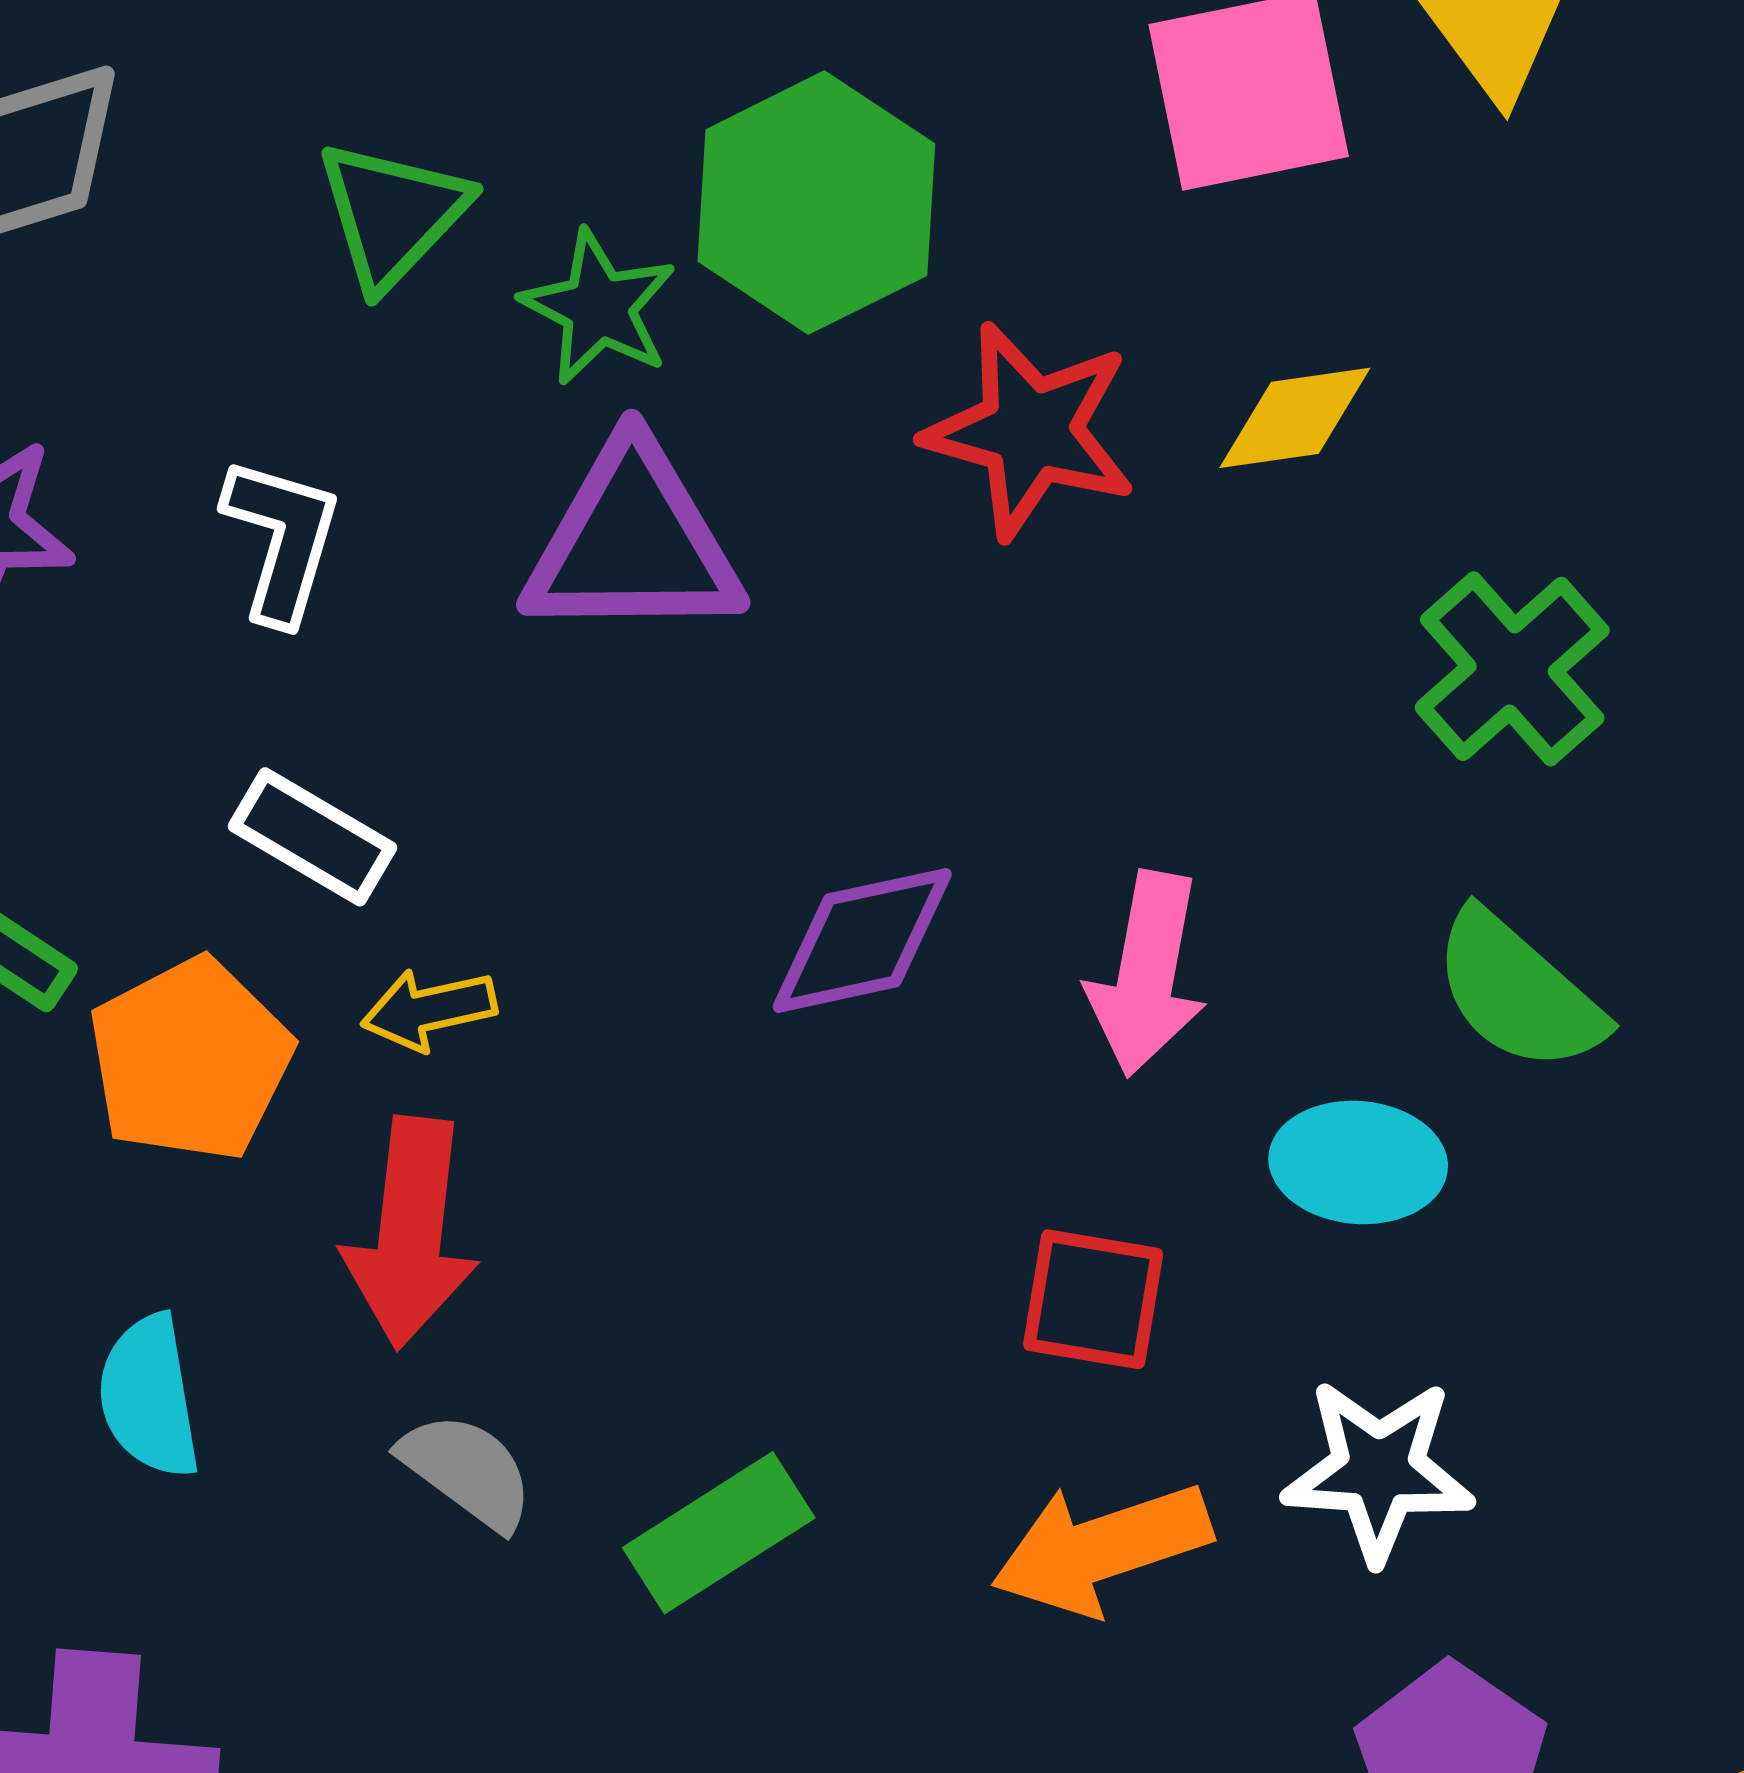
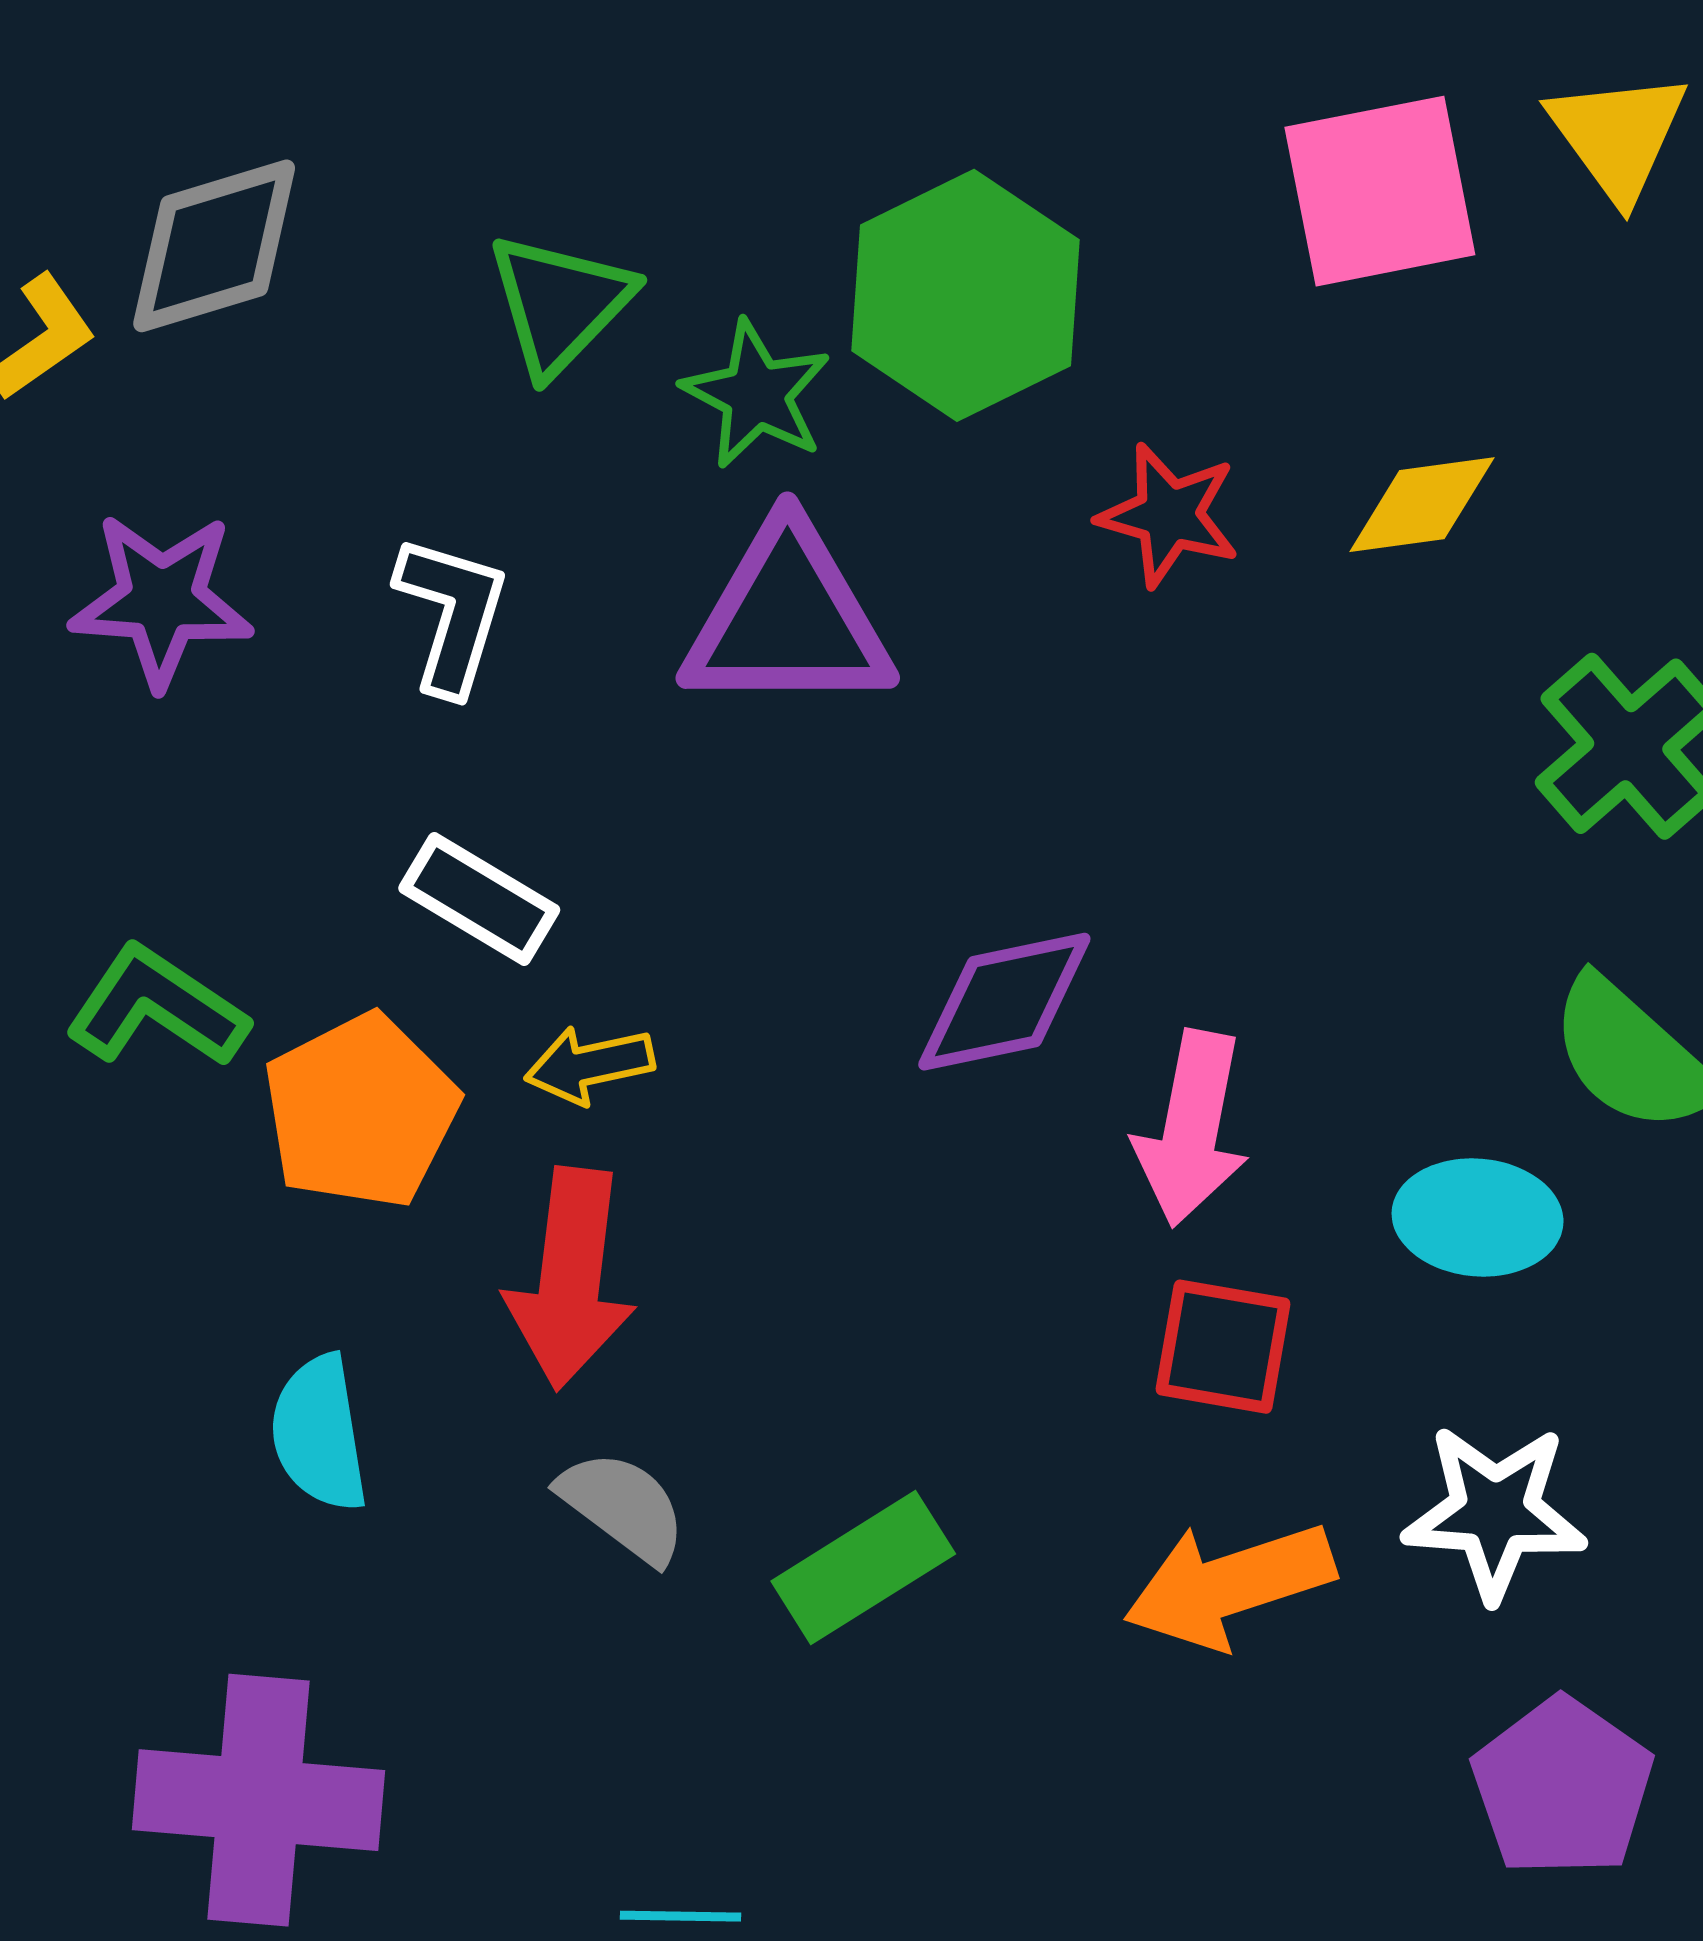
red star: (1030, 431) -> (1169, 515), size x0.7
pink arrow: (1147, 974) -> (1191, 1129), moved

